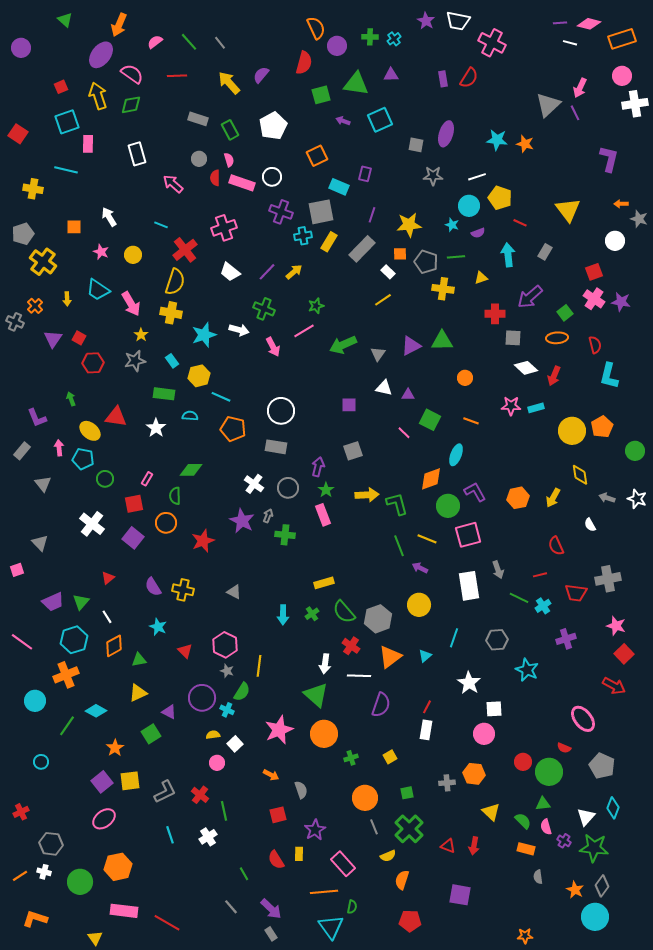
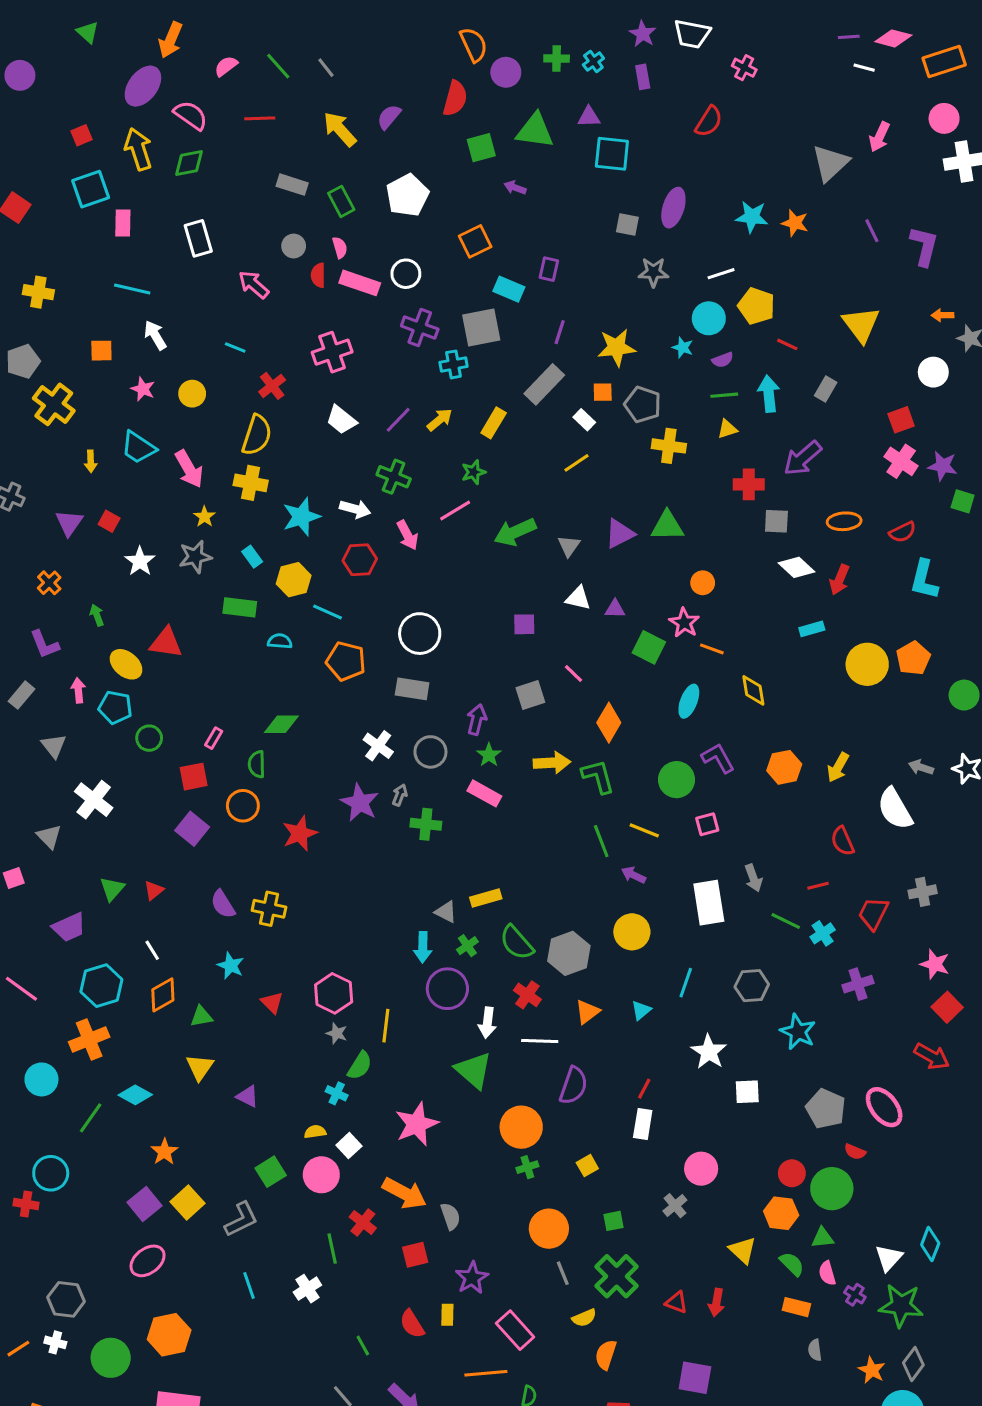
pink cross: (492, 43) -> (744, 68), size x0.6
purple rectangle: (443, 79) -> (643, 77), moved
purple line: (575, 113) -> (872, 231), moved
cyan square: (380, 120) -> (612, 154), moved, turned 30
cyan line: (66, 170) -> (132, 289), moved
yellow rectangle: (329, 242) -> (494, 423), moved
red cross: (185, 250) -> (272, 386), size x0.7
green line: (456, 257) -> (724, 395), moved
orange cross: (35, 306) -> (49, 583), moved
green square: (565, 313) -> (963, 501), moved, turned -35
red semicircle: (595, 345) -> (903, 532), turned 78
red hexagon: (93, 363) -> (360, 560), moved
pink star: (511, 406) -> (684, 623), moved, turned 30
white star: (156, 428) -> (140, 561), moved
pink line: (404, 433) -> (573, 674), moved
yellow diamond: (580, 475) -> (753, 690), moved
orange diamond: (431, 479) -> (609, 723), moved, turned -40
pink rectangle: (323, 515) -> (484, 793), turned -40
white cross: (92, 524) -> (94, 800), moved
white semicircle: (590, 525) -> (895, 809), size x2.0
pink square: (468, 535) -> (707, 824), size x0.6
gray cross: (608, 579) -> (923, 892), size x0.7
gray triangle: (234, 592) -> (446, 912), moved
red trapezoid: (576, 593) -> (873, 913), turned 110
green triangle: (81, 602) -> (112, 889), moved
orange triangle: (390, 657) -> (587, 1012), size x0.7
yellow triangle: (138, 693) -> (200, 1067), turned -30
purple circle: (202, 698) -> (447, 989), moved
green square: (151, 734) -> (271, 1172), moved
orange circle: (324, 734) -> (521, 1127), moved
pink circle: (484, 734) -> (701, 1169), moved
cyan circle: (41, 762) -> (51, 1173), size x1.5
pink circle: (217, 763) -> (321, 1175), size x1.5
gray pentagon: (602, 766) -> (826, 1109), moved
orange hexagon: (474, 774) -> (781, 1213), moved
orange arrow: (271, 775) -> (404, 1193), size x1.8
yellow square: (130, 781) -> (188, 1202), turned -35
gray cross: (447, 783) -> (675, 1206), turned -35
red cross: (200, 795) -> (363, 1222), moved
red cross: (21, 812) -> (26, 1204), moved, turned 35

